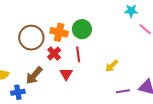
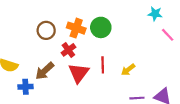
brown circle: (31, 38) -> (46, 30), size x0.7
red line: (78, 54) -> (103, 65), moved
red triangle: (66, 74) -> (79, 73), size x1.5

